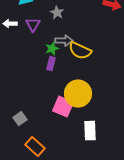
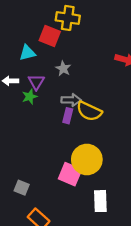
green star: (52, 49) -> (30, 97), moved
purple rectangle: (51, 64) -> (68, 116), moved
gray square: (20, 119) -> (22, 188), turned -32

